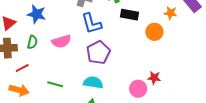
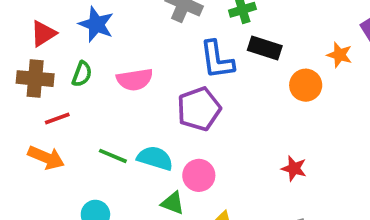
blue L-shape: (91, 23) -> (217, 60), moved
cyan semicircle: (93, 82) -> (155, 158), moved
pink circle: (138, 89) -> (199, 175), moved

